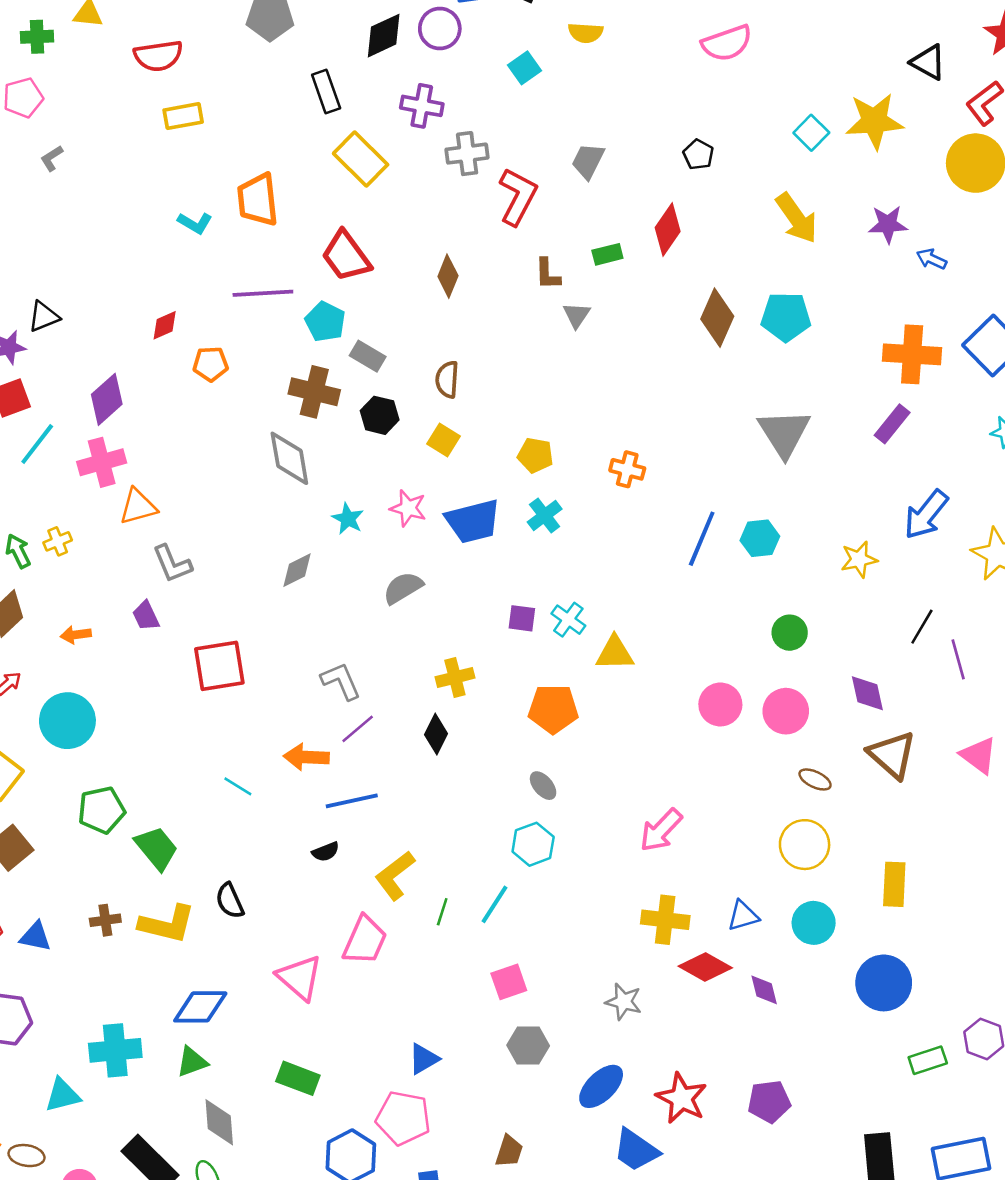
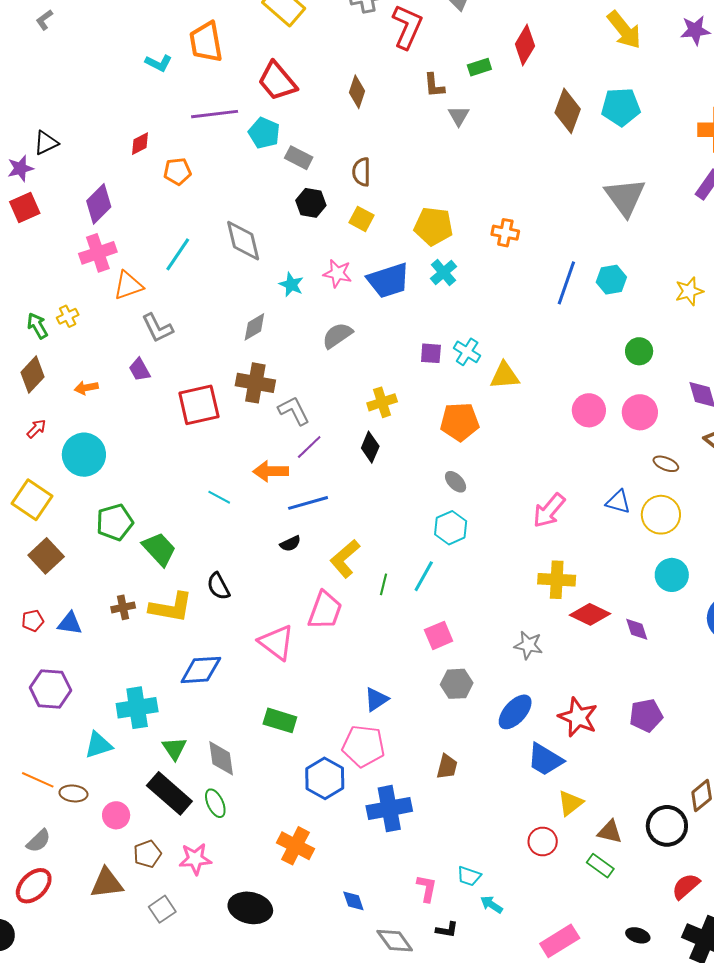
brown cross: (314, 392) -> (255, 383), moved
cyan line: (37, 444) -> (178, 254), moved
yellow pentagon: (535, 455) -> (433, 226), size x1.4
blue triangle: (743, 916) -> (618, 502), moved, turned 36
green triangle: (192, 1062) -> (174, 748), moved, turned -40

